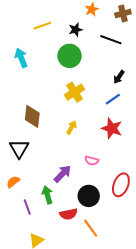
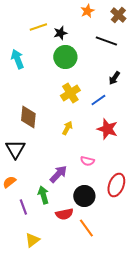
brown cross: (123, 14) -> (118, 15), turned -35
black star: (76, 30) -> (60, 33), moved
blue line: (113, 99) -> (98, 100), moved

